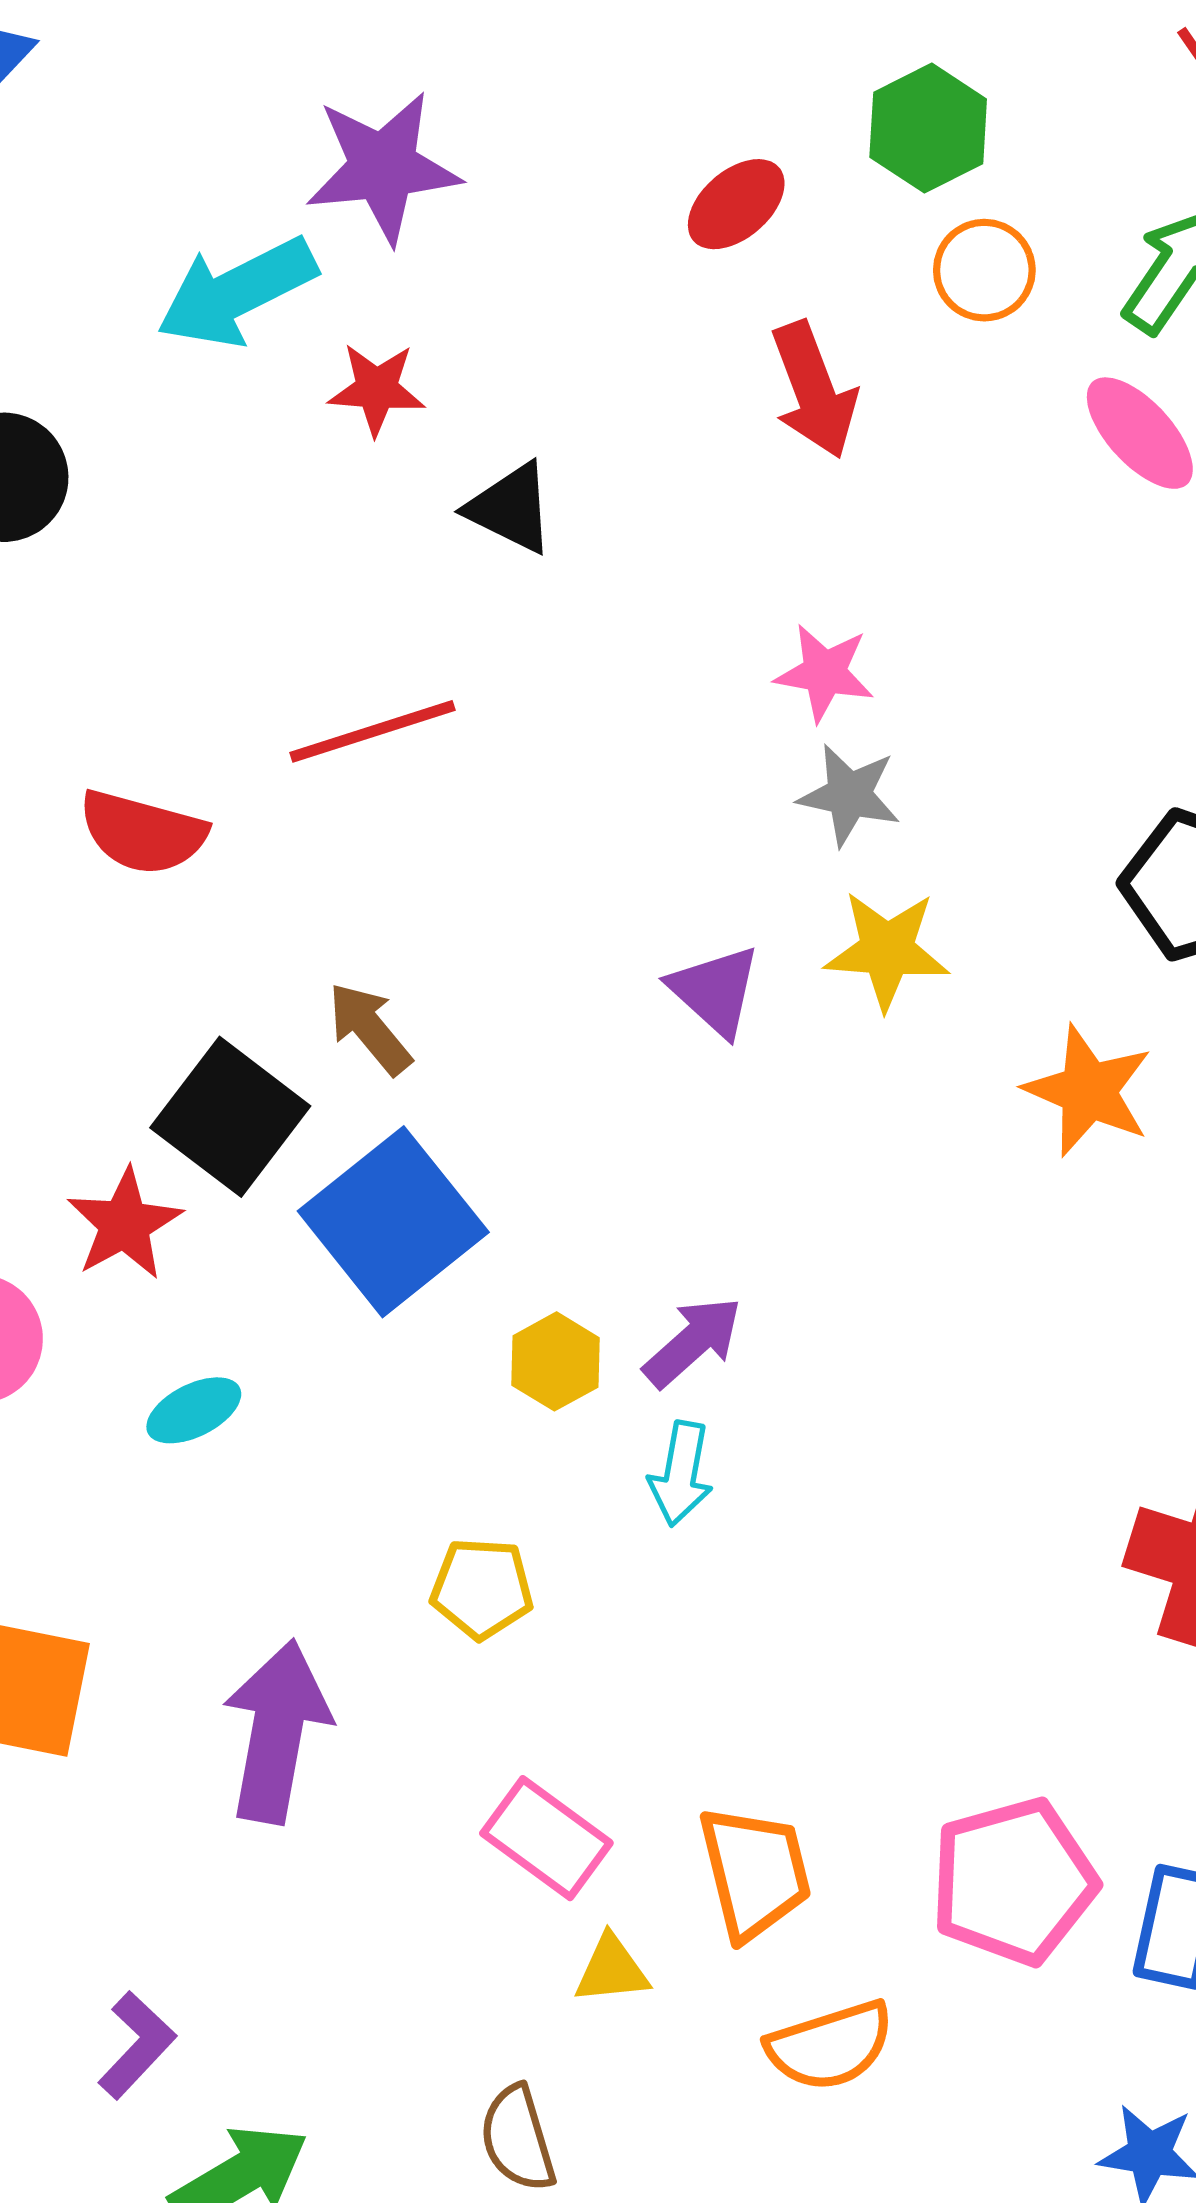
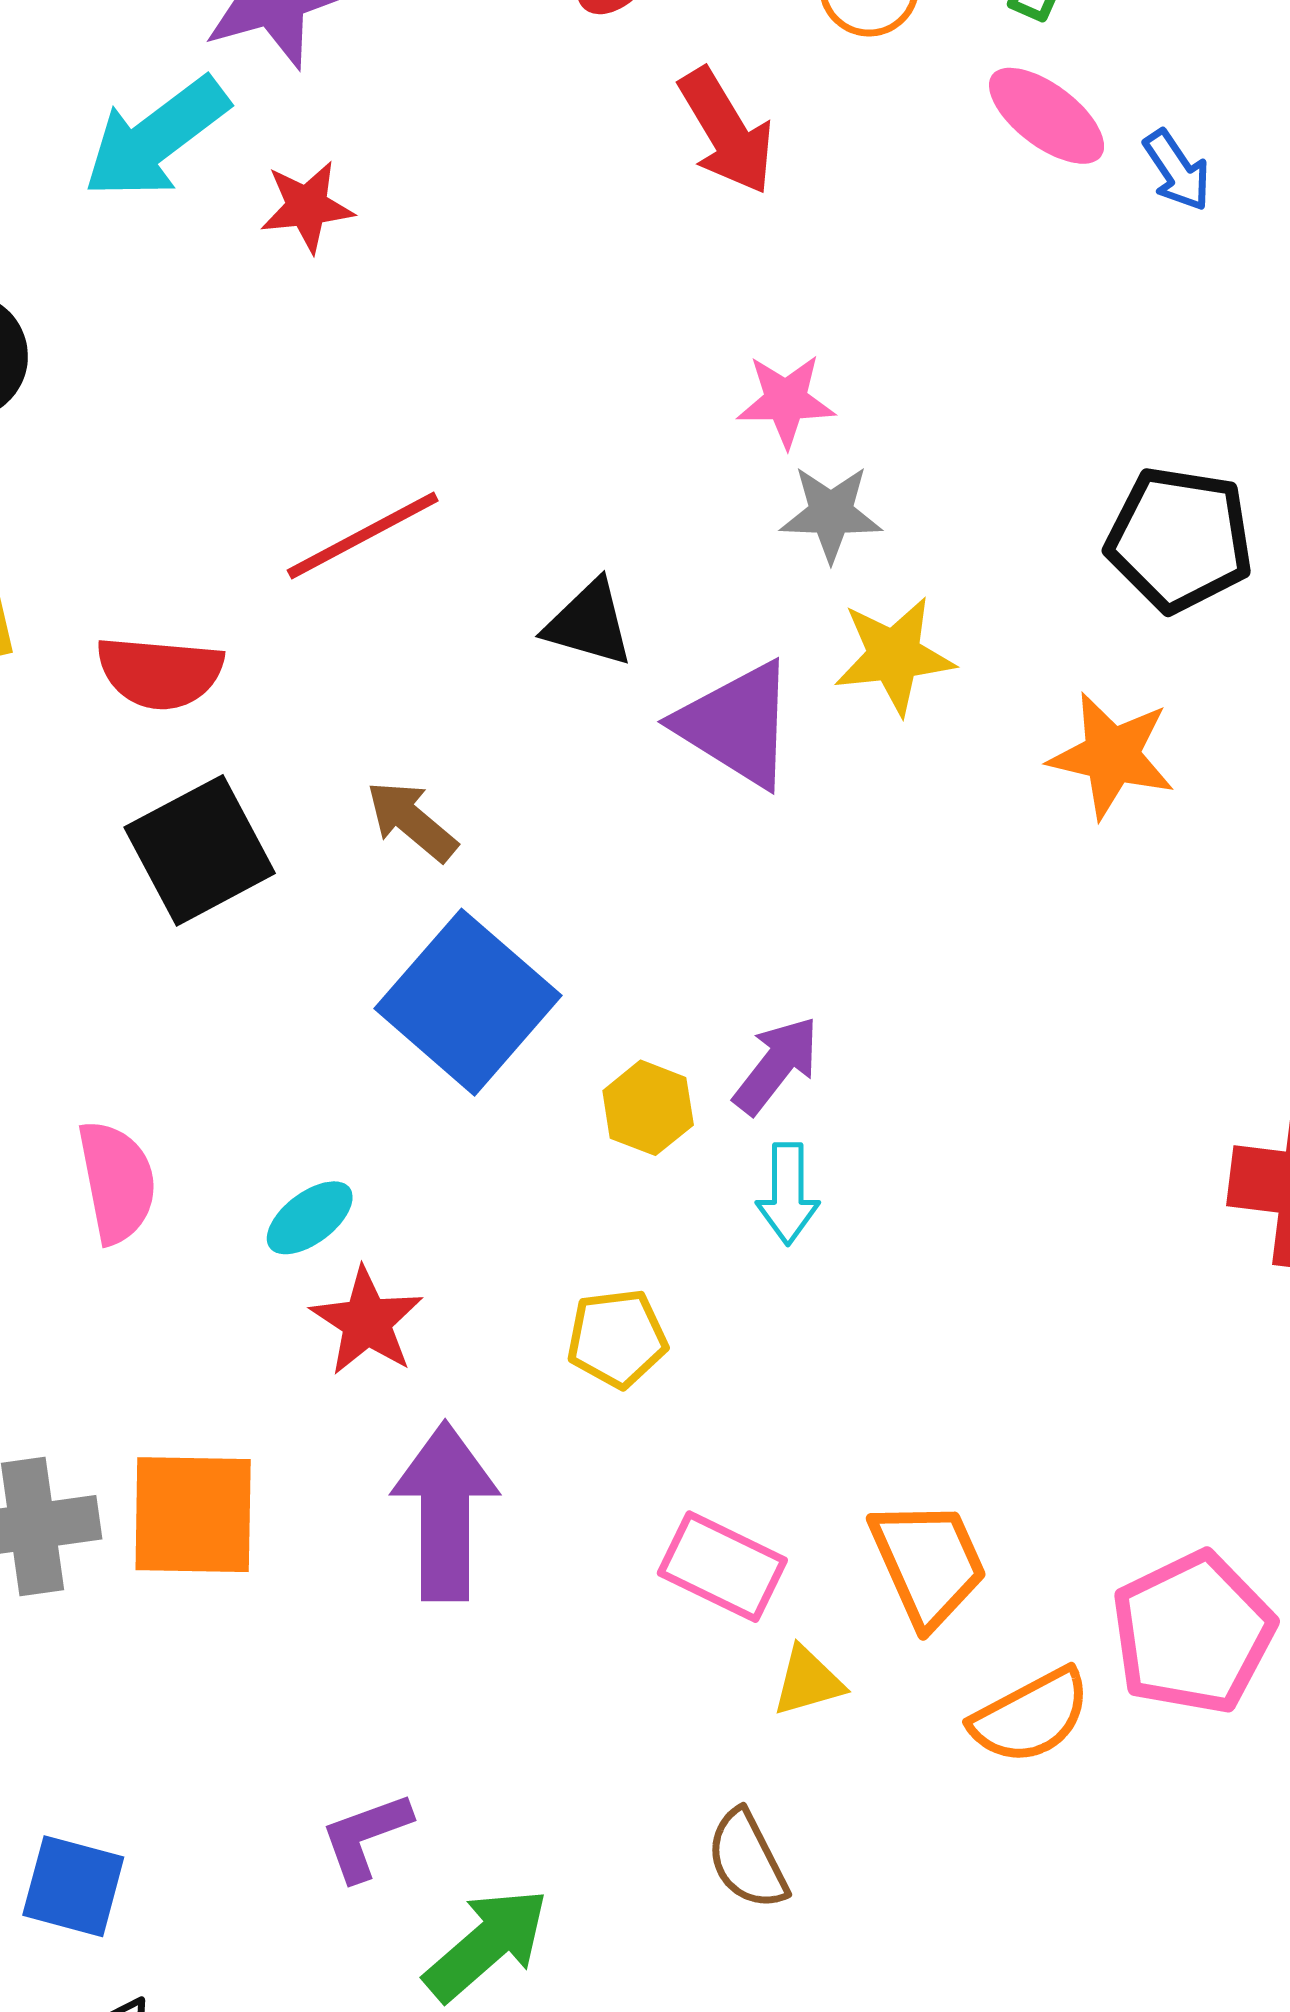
black triangle: (511, 508) -> (589, 623), moved
purple triangle: (715, 991) -> (736, 725), size x1.4
black square: (230, 1117) -> (200, 850), moved, turned 35
red star: (124, 1224) -> (367, 1321), moved
pink pentagon: (1013, 1881) -> (1193, 1633), moved
purple L-shape: (137, 2045) -> (366, 1836), turned -143

